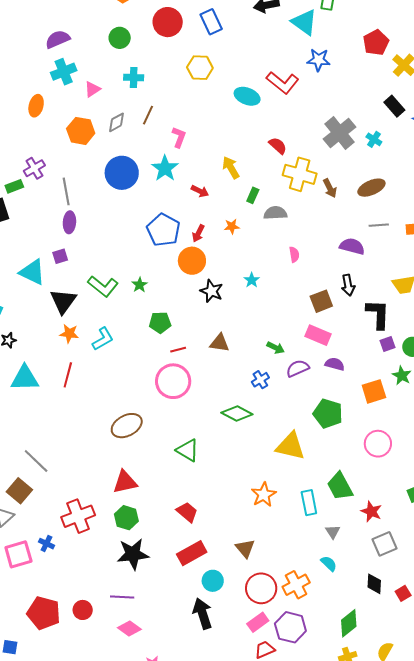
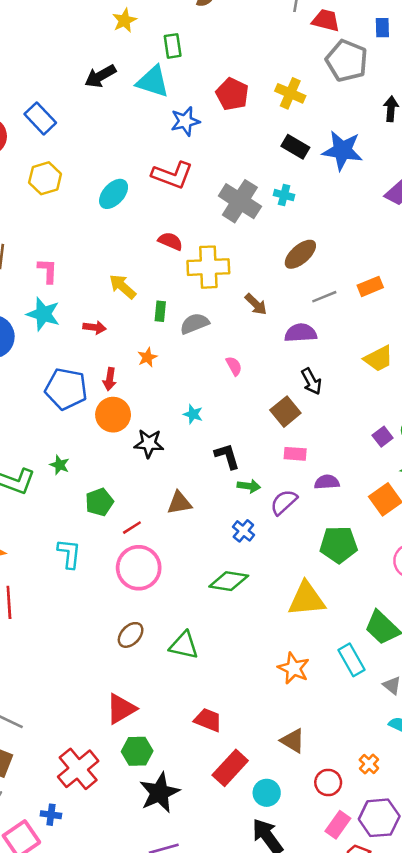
red pentagon: (376, 43) -> (232, 94), moved
red L-shape: (283, 83) -> (172, 175), moved
cyan ellipse: (247, 96) -> (114, 194), turned -50
brown arrow: (330, 188) -> (256, 304), moved
black L-shape: (378, 314) -> (227, 456), moved, size x0.7
pink rectangle: (318, 335) -> (295, 454), size x0.7
cyan L-shape: (103, 339) -> (69, 554), moved, turned -35
brown ellipse: (127, 426) -> (131, 635), moved, size x0.7
orange cross: (296, 585) -> (369, 764), size x0.6
red circle: (261, 588) -> (328, 782), size x0.7

